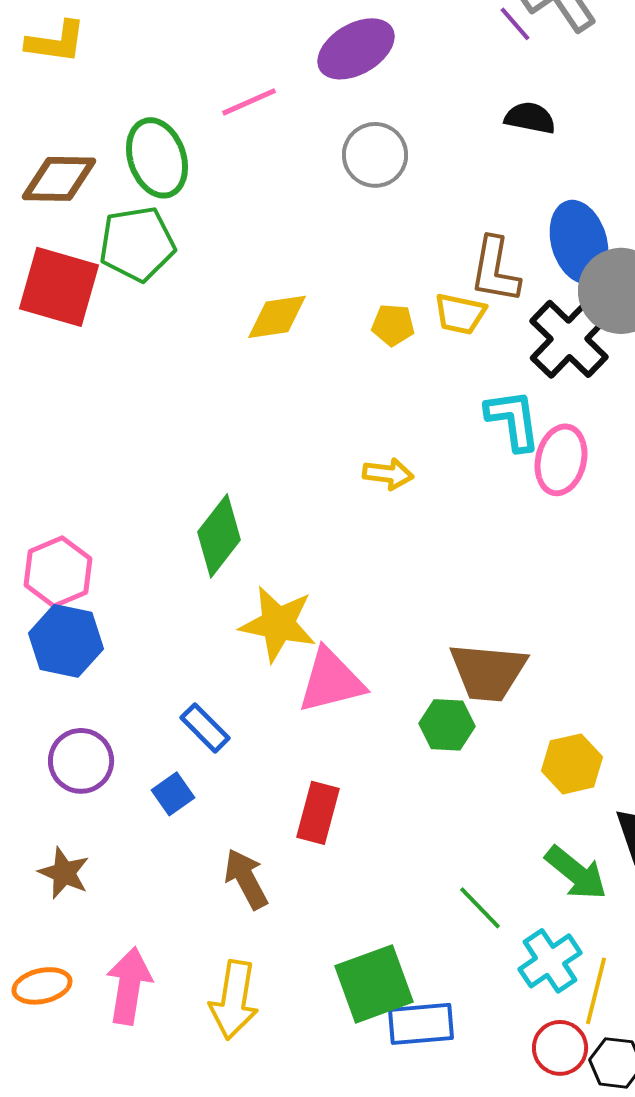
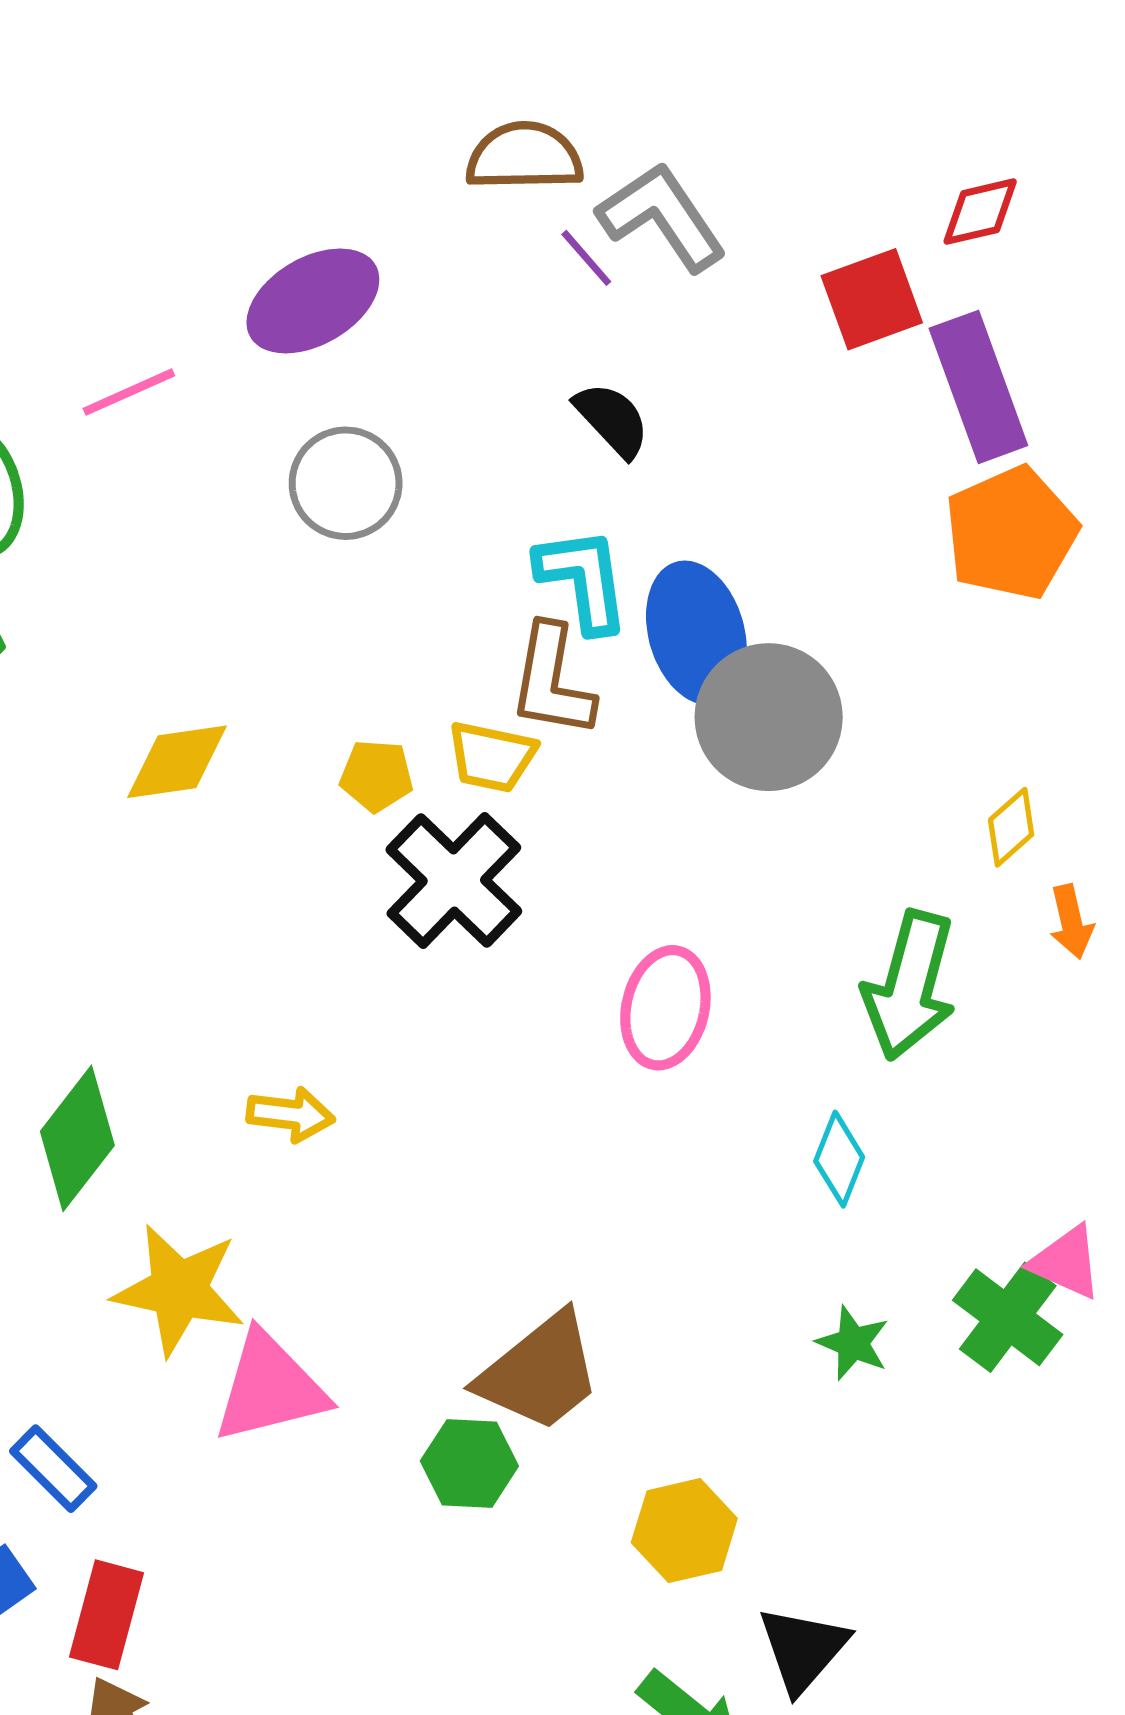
black semicircle: (530, 118) -> (612, 420), turned 36
black cross: (569, 339) -> (454, 880), moved
cyan L-shape: (513, 420) -> (583, 580), moved
yellow arrow: (388, 474) -> (291, 1114), moved
brown trapezoid: (488, 672) -> (540, 1372), turned -44
red rectangle: (318, 813) -> (107, 1615), moved

